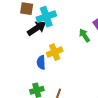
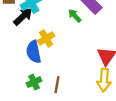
blue semicircle: (41, 62) -> (34, 52), size x1.5

